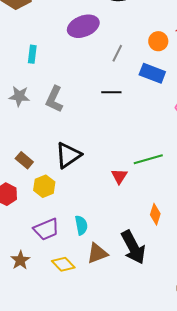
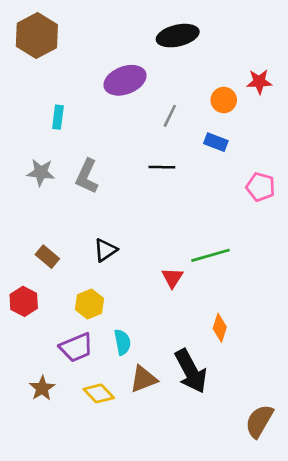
blue rectangle: (152, 73) -> (216, 142), size x0.7
black triangle: (68, 155) -> (105, 250), size x0.7
yellow hexagon: (44, 186) -> (89, 304), moved

